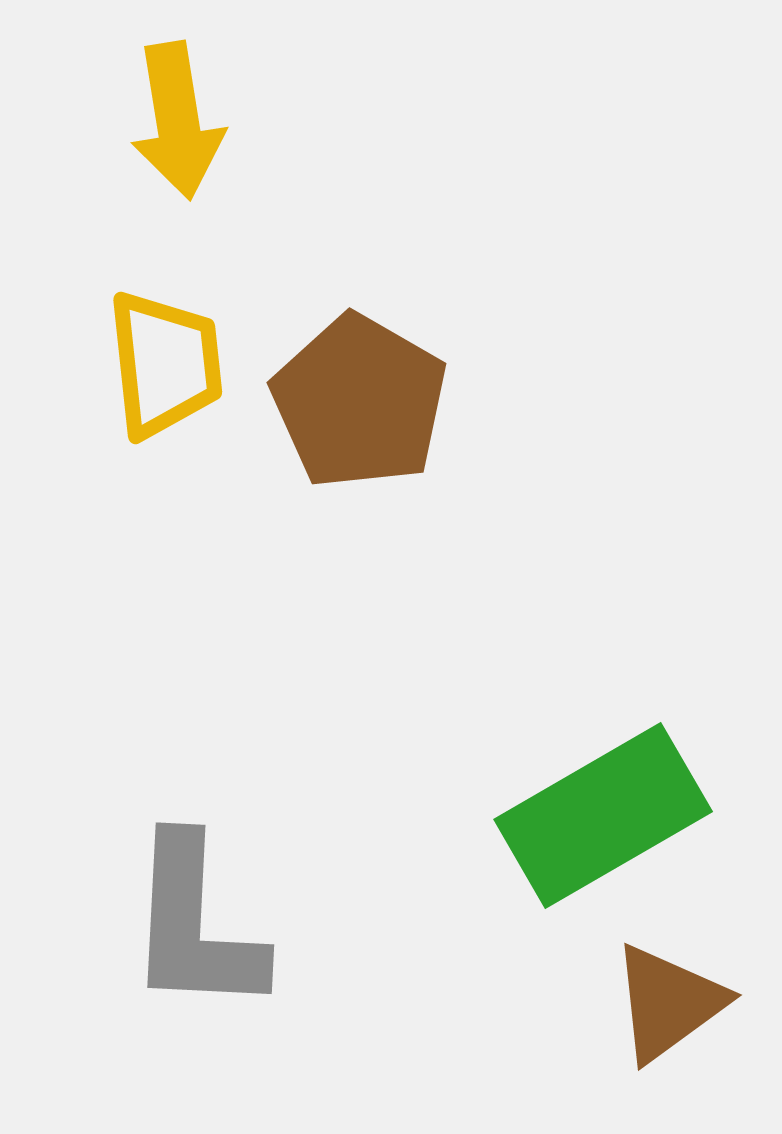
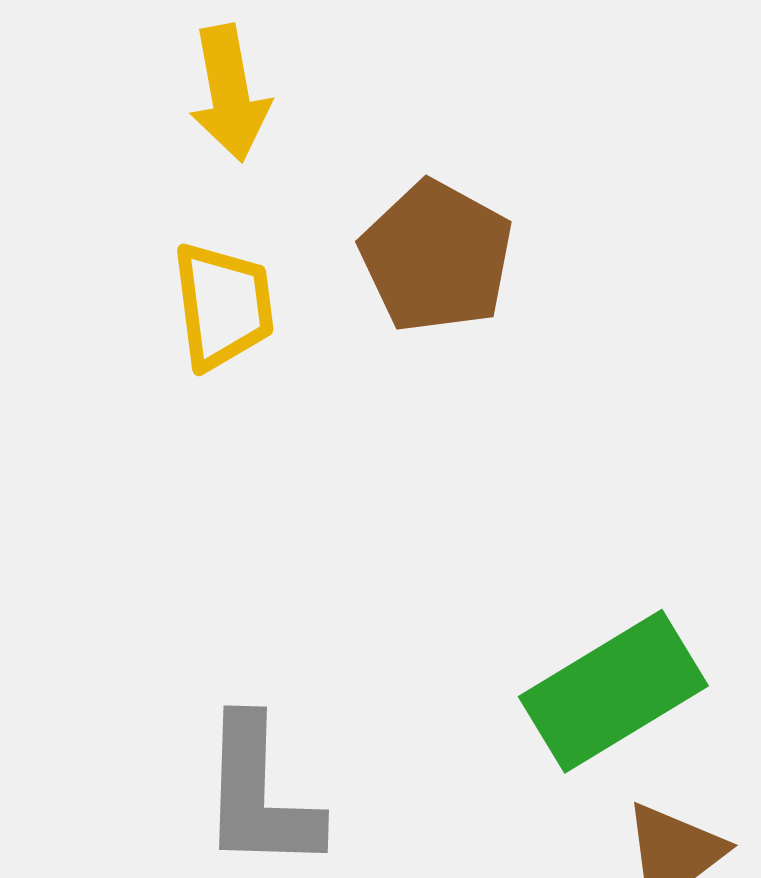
brown pentagon: (360, 402) -> (436, 257), moved

